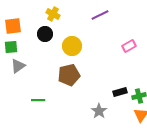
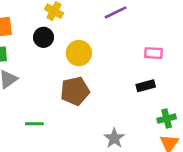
pink rectangle: (129, 46) -> (154, 53), turned 32
black rectangle: (120, 92) -> (146, 86), moved

